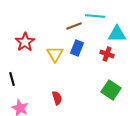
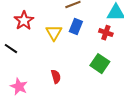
black line: (12, 79) -> (11, 49), moved, turned -40
green square: (111, 90) -> (100, 64), moved

